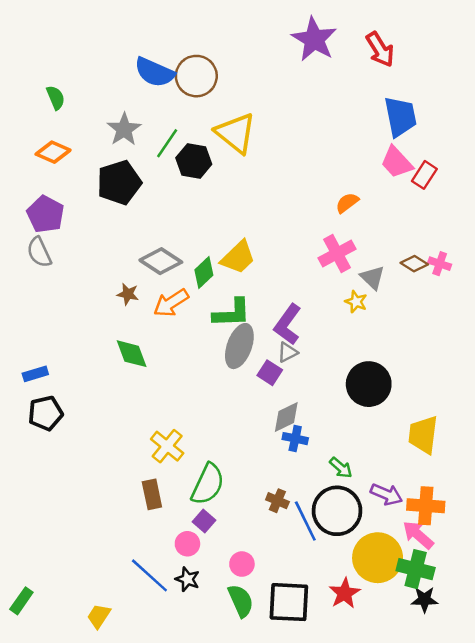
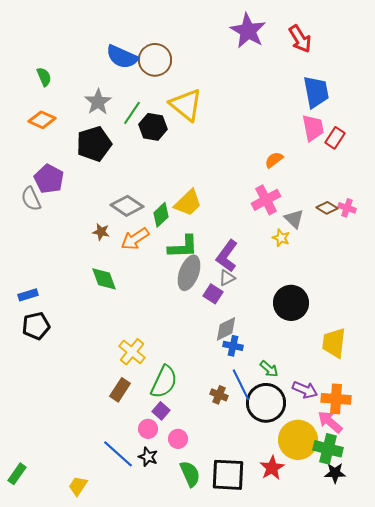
pink trapezoid: (397, 162) -> (313, 128), turned -148
purple pentagon: (45, 214) -> (49, 179), moved
brown rectangle: (152, 494) -> (120, 390), turned 45
blue line: (305, 521) -> (241, 385), moved
pink circle: (242, 564) -> (178, 439), moved

